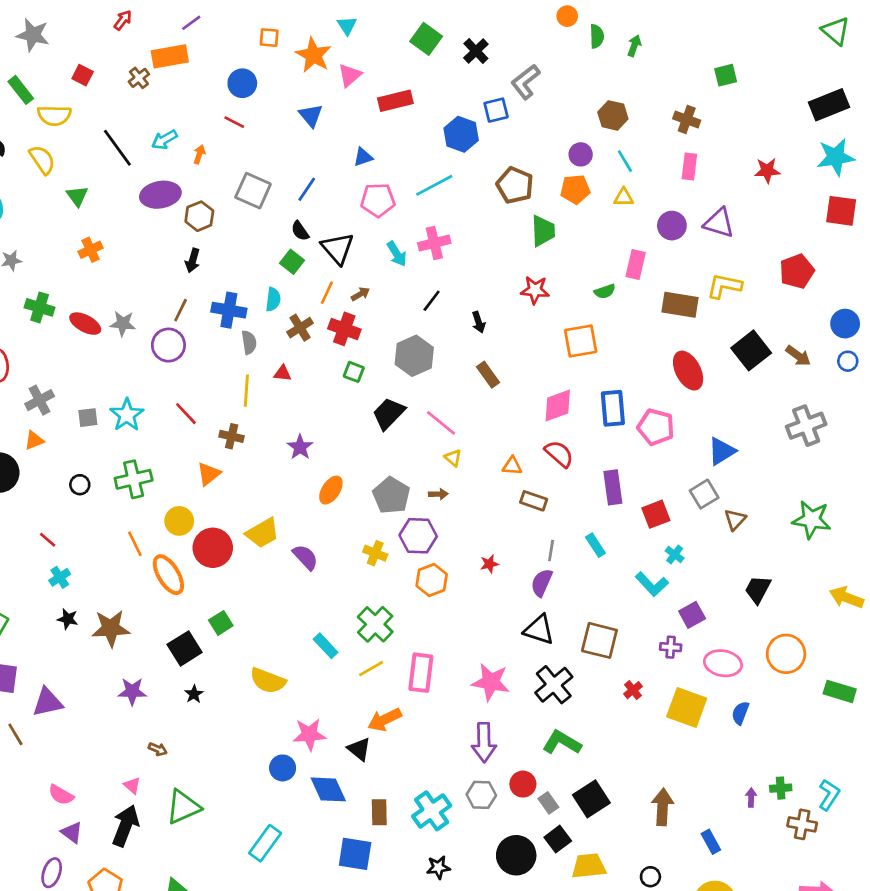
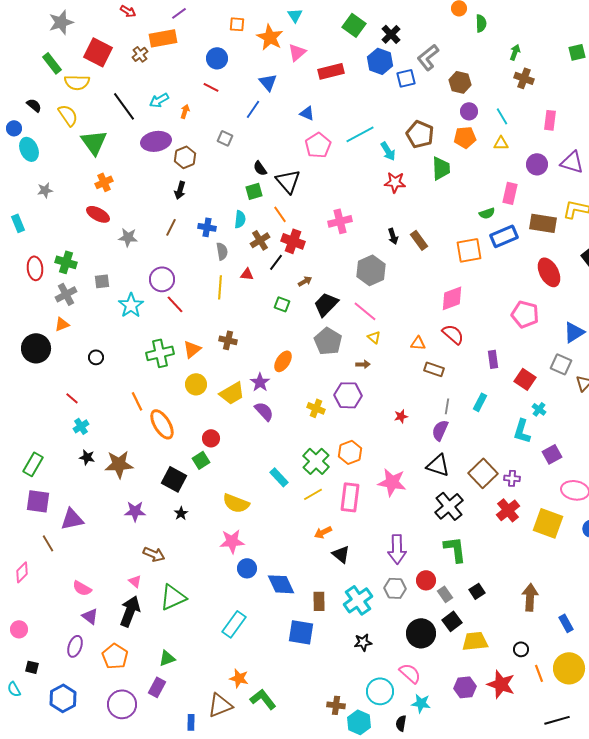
red arrow: (123, 20) -> (128, 11), turned 84
gray star: (33, 35) -> (61, 22), turned -30
green arrow: (634, 46) -> (515, 52), moved
red square: (83, 75) -> (98, 52), size x1.8
brown hexagon: (613, 115) -> (460, 82), moved
brown cross: (687, 119) -> (524, 78), moved
blue hexagon: (461, 134) -> (380, 61), moved
blue triangle: (363, 157) -> (307, 113), turned 42
blue line: (307, 189) -> (253, 109), moved
gray square: (253, 191) -> (225, 138), size x0.6
green triangle: (77, 196) -> (94, 142), size x1.6
pink pentagon: (378, 200) -> (318, 145), turned -30
pink cross: (434, 243) -> (340, 221), moved
cyan arrow: (397, 254) -> (388, 151), moved
green square: (292, 262) -> (254, 191), turned 36
red star: (535, 290) -> (395, 182), moved
orange line: (327, 293) -> (280, 214), turned -60
brown arrow: (360, 294) -> (305, 281), moved
black line: (432, 301) -> (276, 262), moved
green cross: (40, 307) -> (66, 262), moved
blue cross: (229, 310) -> (207, 227), size x0.7
red ellipse: (85, 324) -> (98, 214), moved
purple circle: (168, 345) -> (162, 279), moved
gray hexagon: (414, 356) -> (371, 270), moved
green square: (354, 372) -> (282, 304), moved
brown rectangle: (488, 375) -> (419, 240), moved
blue rectangle: (613, 408) -> (504, 236), moved, turned 72
gray square: (88, 418) -> (102, 281), moved
brown cross: (232, 436) -> (228, 340), moved
purple star: (300, 447) -> (260, 382), moved
green cross: (134, 479) -> (160, 353), moved
purple rectangle: (613, 487) -> (493, 359), size x0.7
gray square: (704, 494) -> (561, 364), turned -35
gray pentagon: (391, 495) -> (328, 341), moved
red square: (656, 514) -> (525, 379), turned -35
yellow circle: (179, 521) -> (196, 384), moved
cyan rectangle: (595, 545) -> (480, 402), turned 60
red circle: (213, 548) -> (211, 438), moved, size x0.6
orange hexagon: (432, 580) -> (350, 452), moved
cyan L-shape: (652, 584) -> (522, 431), turned 60
brown square: (599, 640) -> (483, 473), turned 32
purple cross: (671, 647) -> (512, 478), moved
black square: (185, 648) -> (174, 479), turned -30
pink star: (491, 682) -> (392, 482), moved
red cross: (633, 690) -> (508, 510), size x1.6
orange arrow: (385, 720) -> (323, 532), size x0.7
pink star: (309, 734) -> (232, 541), moved
green L-shape: (562, 742) -> (455, 549), turned 52
brown arrow: (158, 749) -> (154, 554), size x1.5
black triangle: (359, 749) -> (341, 554), moved
black square: (591, 799) -> (477, 591), size x0.6

